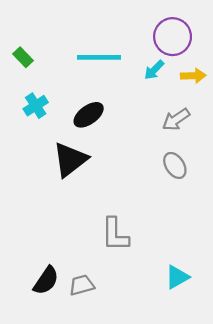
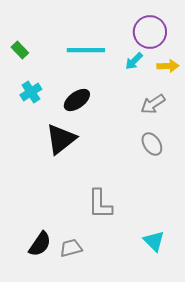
cyan triangle: (177, 277) -> (154, 241), turned -45

